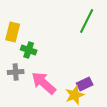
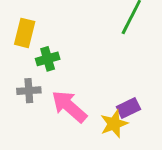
green cross: (29, 50) -> (48, 59), turned -35

